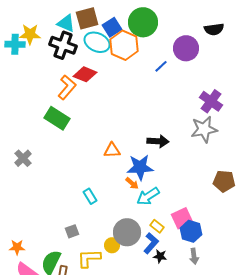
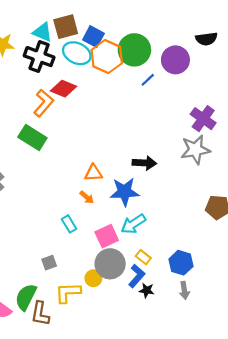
green circle: (143, 22) -> (134, 50), moved
blue square: (112, 27) -> (93, 37), turned -30
orange arrow: (132, 183) -> (87, 197), moved
pink square: (182, 218) -> (107, 236), moved

